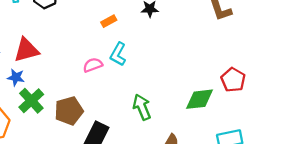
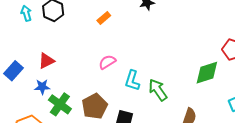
orange rectangle: (109, 21) -> (104, 18), moved
red triangle: (26, 50) -> (46, 61), size x0.7
cyan L-shape: (118, 54) -> (132, 81), moved

